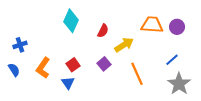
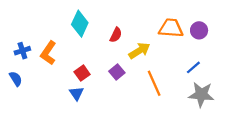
orange L-shape: (43, 68) -> (48, 53), moved
gray star: (179, 84) -> (201, 94), turned -30

